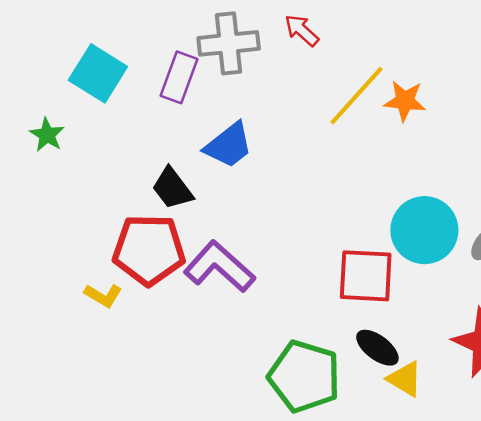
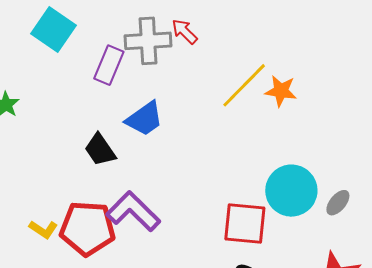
red arrow: (302, 30) -> (184, 32), moved
cyan square: (98, 73) -> (53, 30), moved
red pentagon: (149, 250) -> (87, 228), moved

